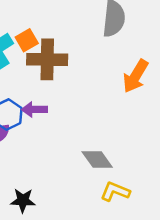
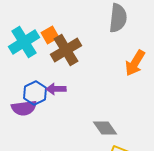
brown cross: (47, 59) -> (66, 50), turned -32

